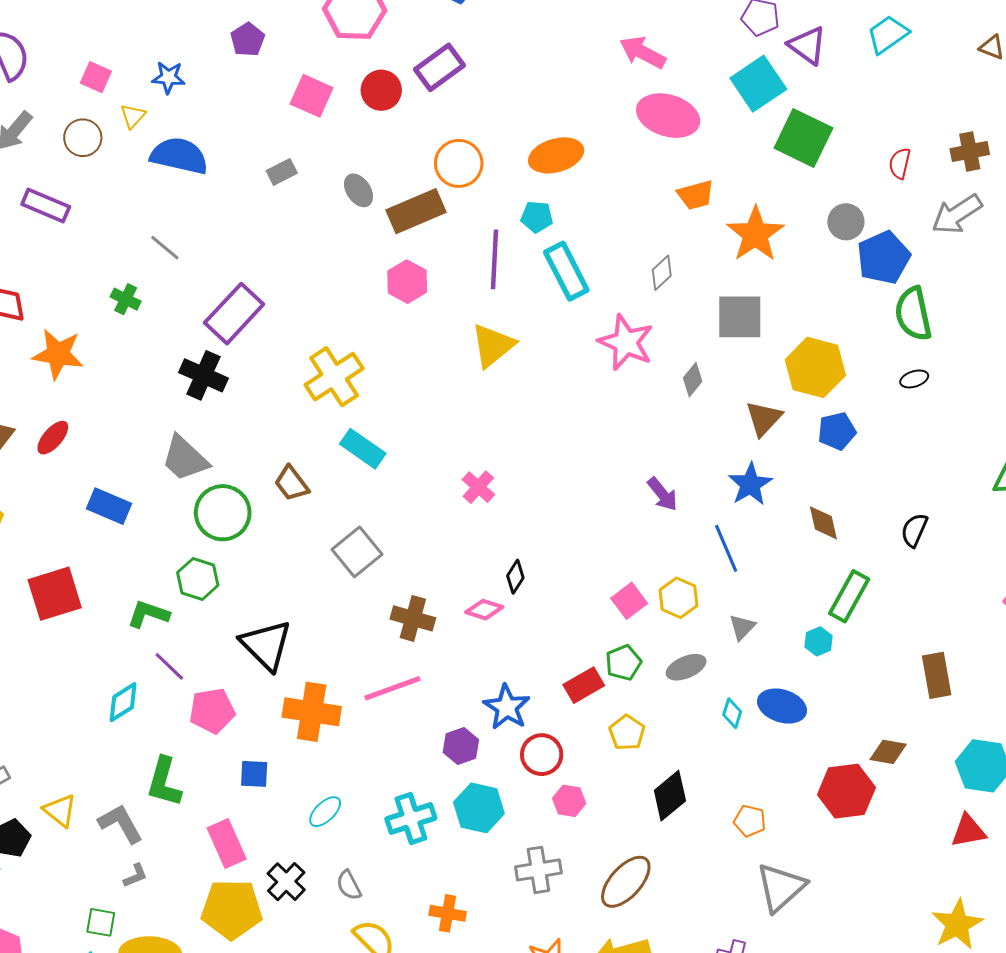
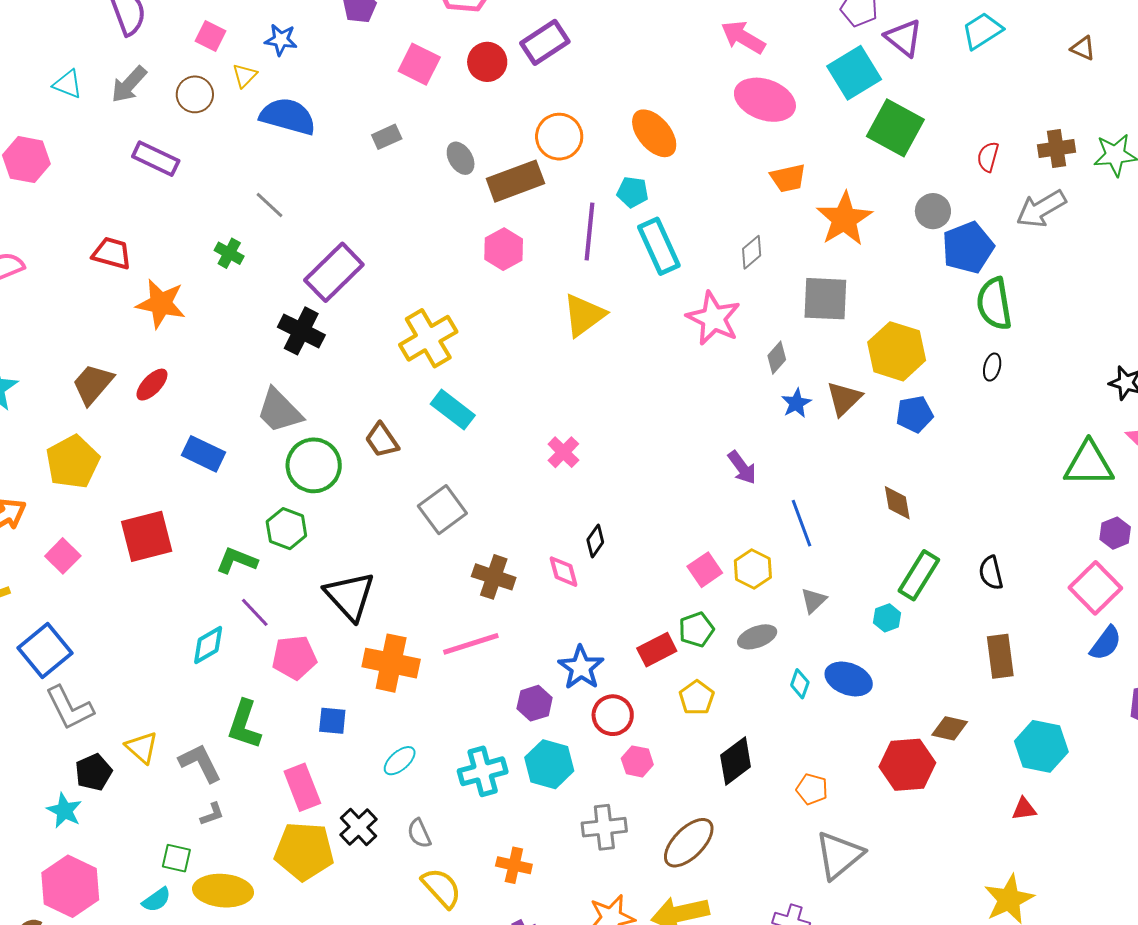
orange ellipse: (556, 155) -> (654, 133), turned 63
black ellipse: (914, 379) -> (992, 367), turned -60
blue star: (750, 484) -> (796, 403), moved, size x0.7
black semicircle: (914, 530) -> (991, 573), moved, turned -40
pink diamond: (484, 610) -> (564, 572), turned 54
red triangle: (968, 831) -> (1024, 809), size x0.7

